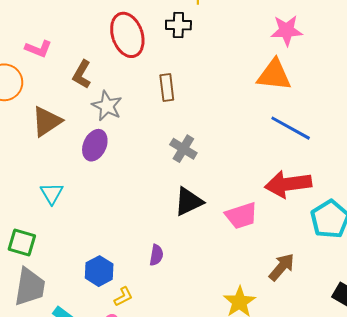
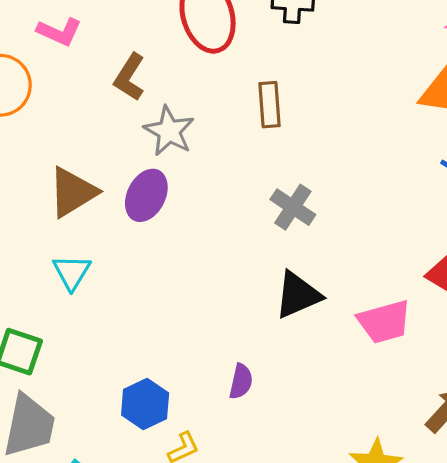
brown triangle: (47, 121) -> (73, 192), moved

